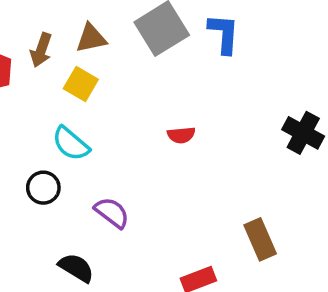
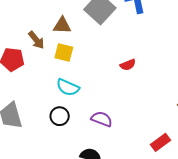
brown triangle: (91, 38) -> (62, 25), turned 30
brown arrow: (41, 50) -> (36, 40), turned -42

